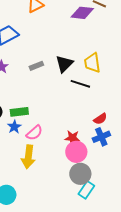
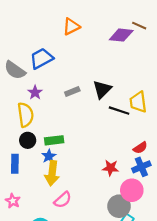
yellow trapezoid: (92, 63) -> (138, 102), moved
pink semicircle: (34, 133) -> (63, 200), moved
pink circle: (76, 152) -> (132, 190), moved
yellow arrow: (28, 157) -> (52, 173), moved

